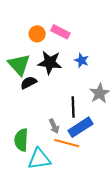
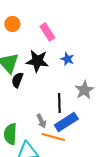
pink rectangle: (60, 32) -> (47, 32), turned 30
orange circle: (37, 34) -> (12, 24), moved
black semicircle: (29, 83) -> (17, 80), turned -42

